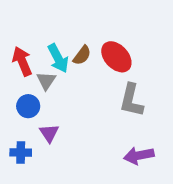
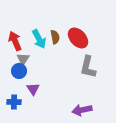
brown semicircle: (82, 55) -> (55, 37), turned -48
gray triangle: (46, 81) -> (23, 59), moved
purple arrow: (139, 156) -> (82, 110), moved

